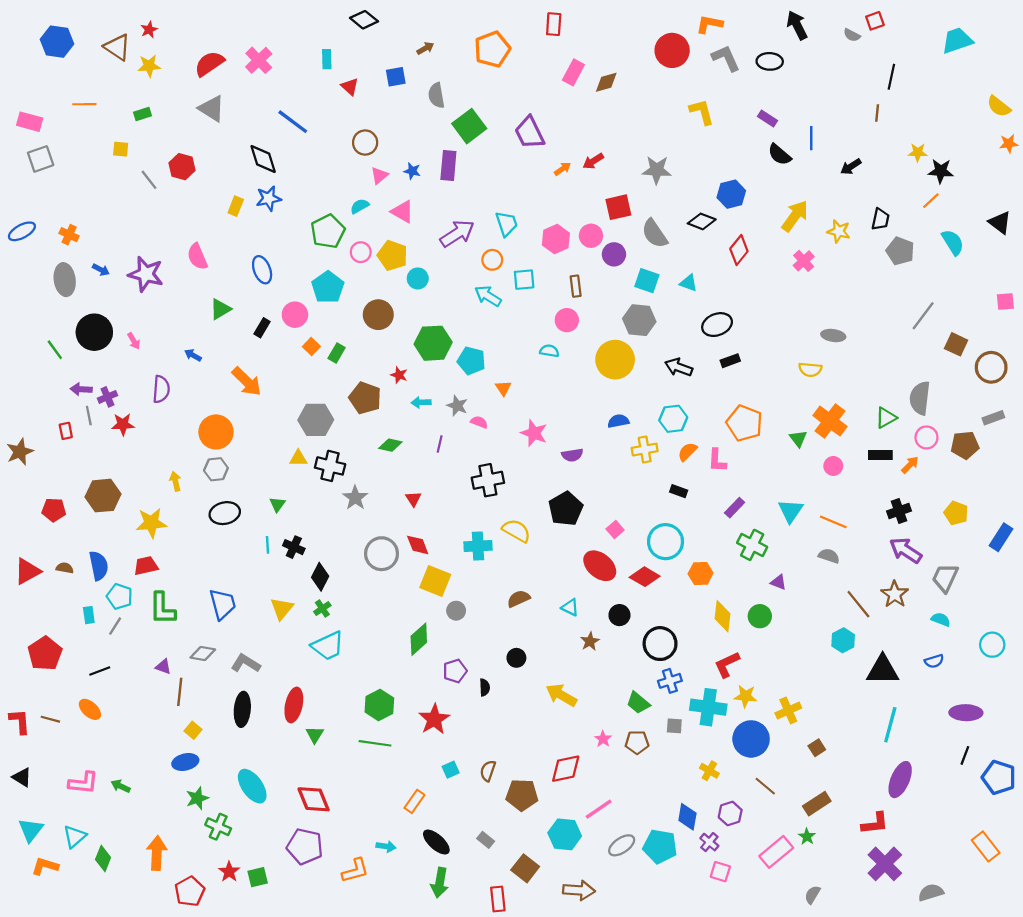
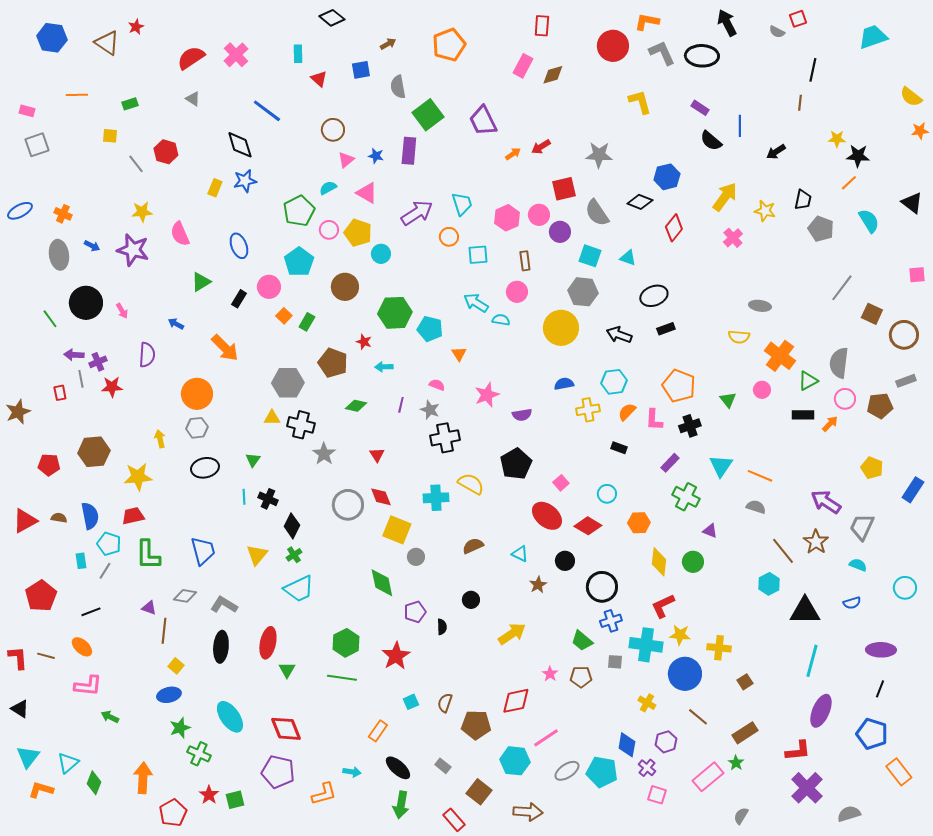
red rectangle: (554, 24) -> (542, 26), moved
black ellipse: (770, 61) -> (702, 56), size x1.4
yellow star: (149, 66) -> (142, 212), moved
gray triangle: (212, 109) -> (193, 99), size x0.6
pink rectangle: (30, 122) -> (27, 111), size x0.7
cyan arrow: (488, 296) -> (476, 303), moved
gray star: (457, 406) -> (430, 410), moved
orange cross: (830, 421) -> (780, 356), moved
pink star: (534, 433) -> (487, 395), turned 30
pink circle: (833, 466) -> (762, 390), moved
black cross: (899, 511) -> (690, 426), moved
cyan circle: (666, 542) -> (607, 494), size x0.6
green diamond: (419, 639) -> (382, 583), turned -60
yellow arrow: (561, 695) -> (512, 634), turned 116
yellow cross: (788, 710) -> (719, 648), turned 30
blue pentagon: (999, 777) -> (872, 734), moved
pink L-shape: (83, 783) -> (88, 686), moved
red rectangle: (498, 899) -> (454, 820), turned -35

